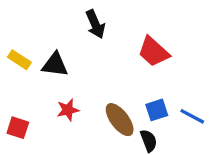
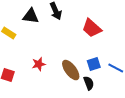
black triangle: (55, 65) -> (31, 16), moved

